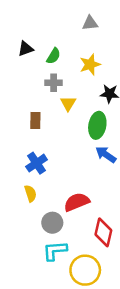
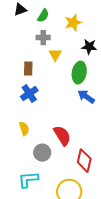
blue cross: (37, 163) -> (29, 94), moved
red semicircle: (77, 202) -> (62, 136), turned 80
cyan L-shape: (55, 251) -> (28, 180), moved

